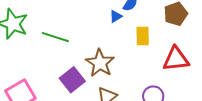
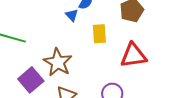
blue triangle: (116, 16) -> (72, 15), turned -40

